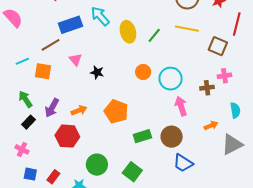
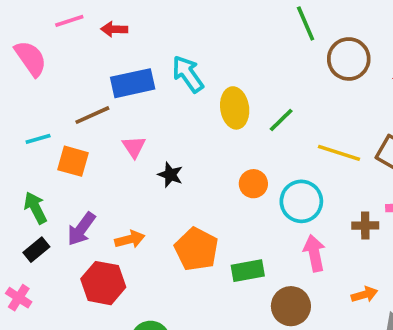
yellow line: (187, 29) -> (339, 153), moved
green rectangle: (142, 136) -> (248, 271), moved

